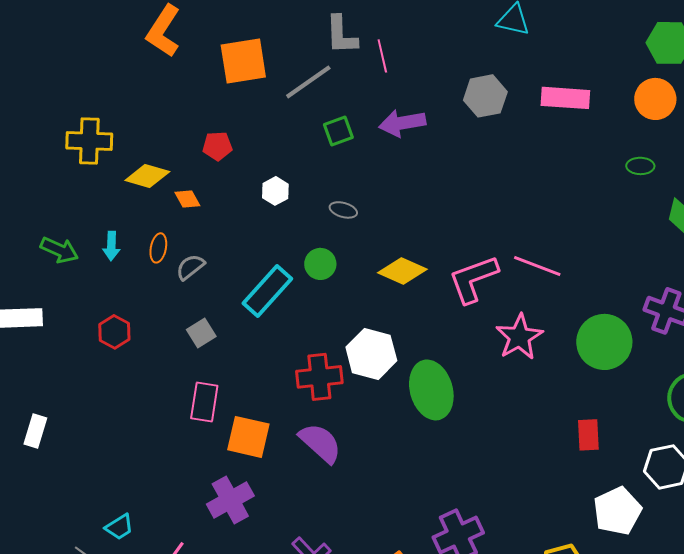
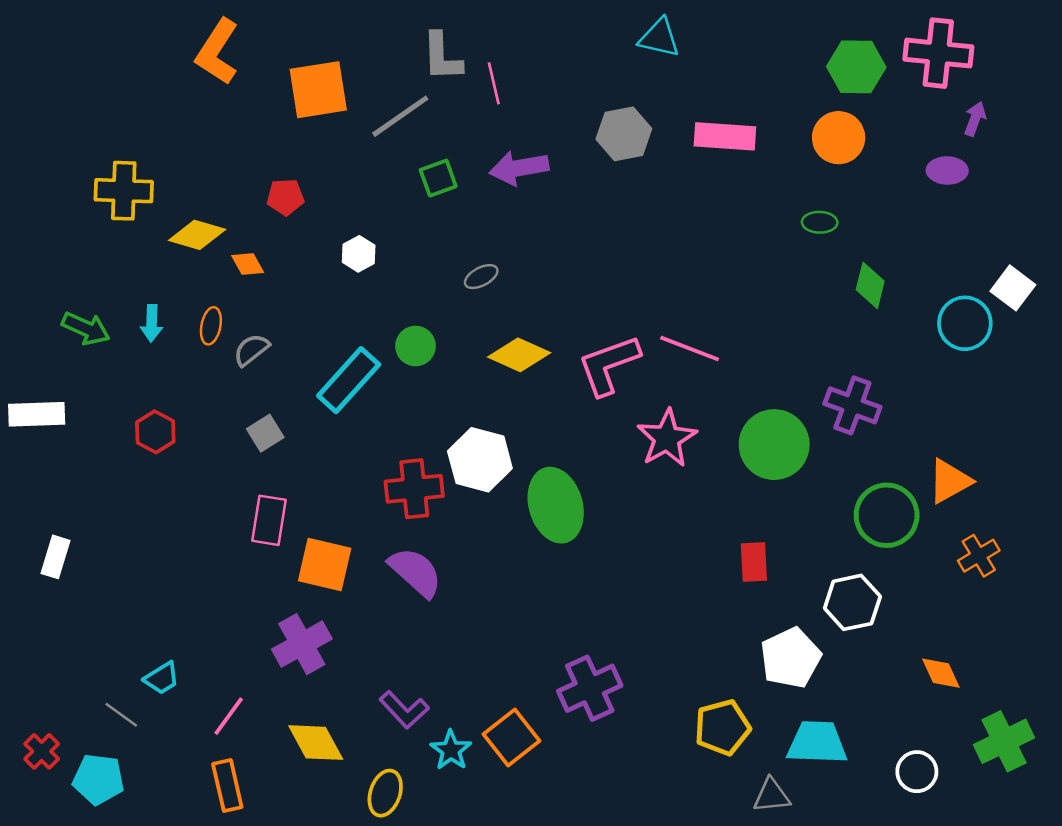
gray ellipse: (343, 210) -> (481, 277), moved, turned -44

